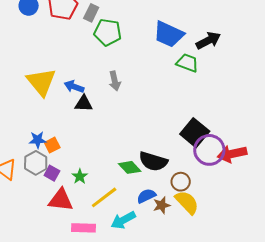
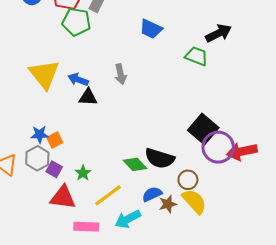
green pentagon: (108, 32) -> (76, 22), moved
blue trapezoid: (169, 34) -> (151, 29), moved, size x0.7

